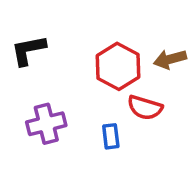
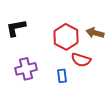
brown arrow: (170, 59) -> (95, 33), turned 30

